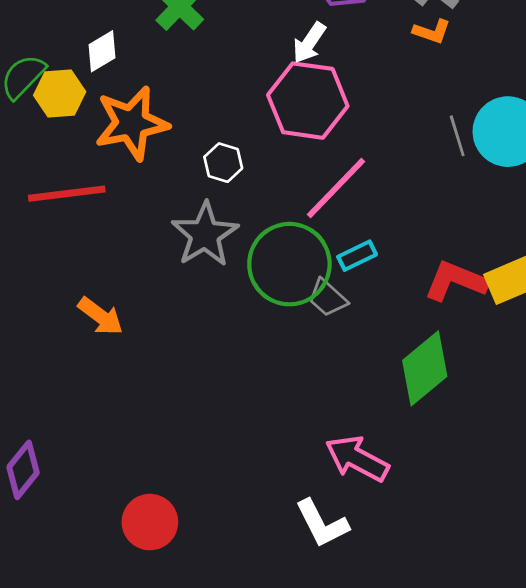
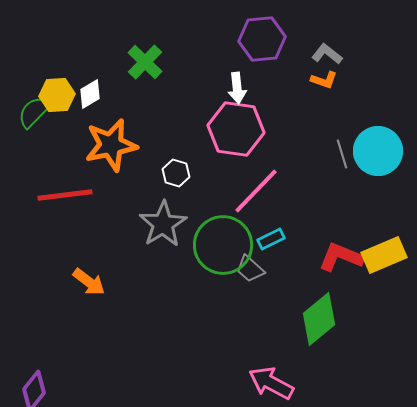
white arrow: (309, 43) -> (237, 88), turned -40
yellow hexagon: (60, 94) -> (57, 95), moved

